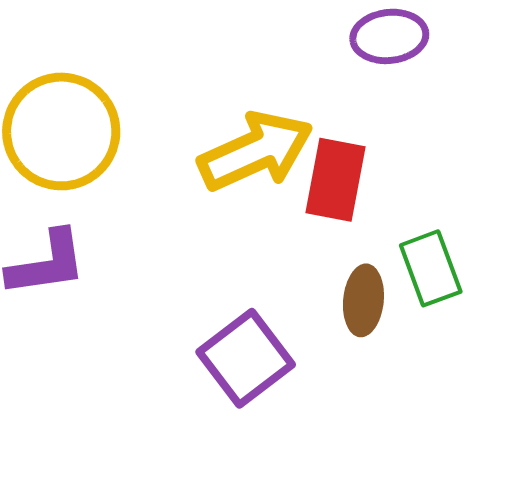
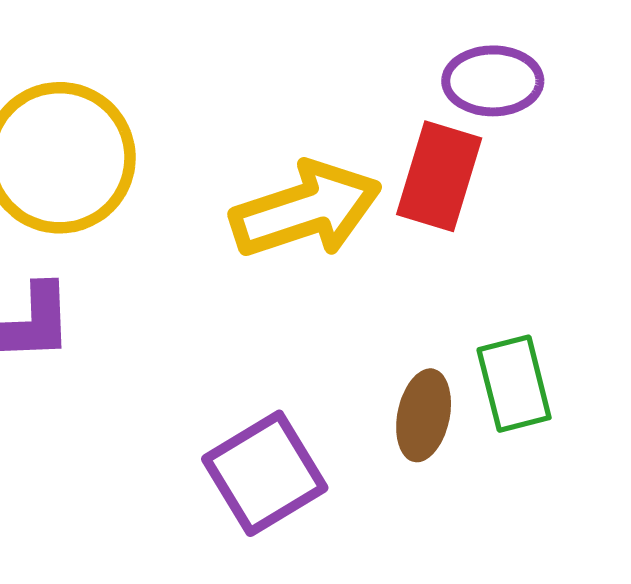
red rectangle: (335, 180) -> (439, 176), moved

